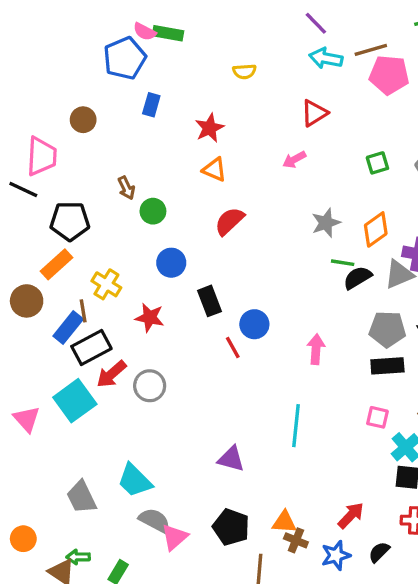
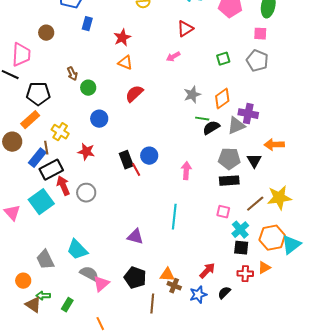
black rectangle: (209, 301) -> (126, 160), moved
red arrow: (111, 374) -> (63, 186), turned 108
orange circle: (23, 539) -> (23, 281), moved

